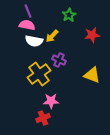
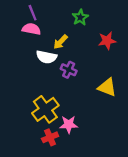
white semicircle: (34, 41) -> (47, 57), moved
yellow cross: (39, 74) -> (45, 109), moved
pink star: (51, 101) -> (69, 125), moved

